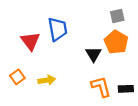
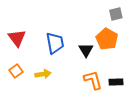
gray square: (117, 16) -> (116, 14), moved
blue trapezoid: (58, 29) -> (55, 43), moved
red triangle: (30, 41) -> (17, 38), moved

